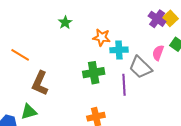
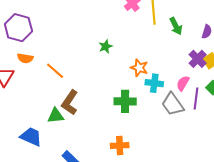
pink semicircle: (158, 53) -> (183, 83), moved
purple line: (124, 85) -> (196, 98), moved
green triangle: (29, 112) -> (56, 116), moved

